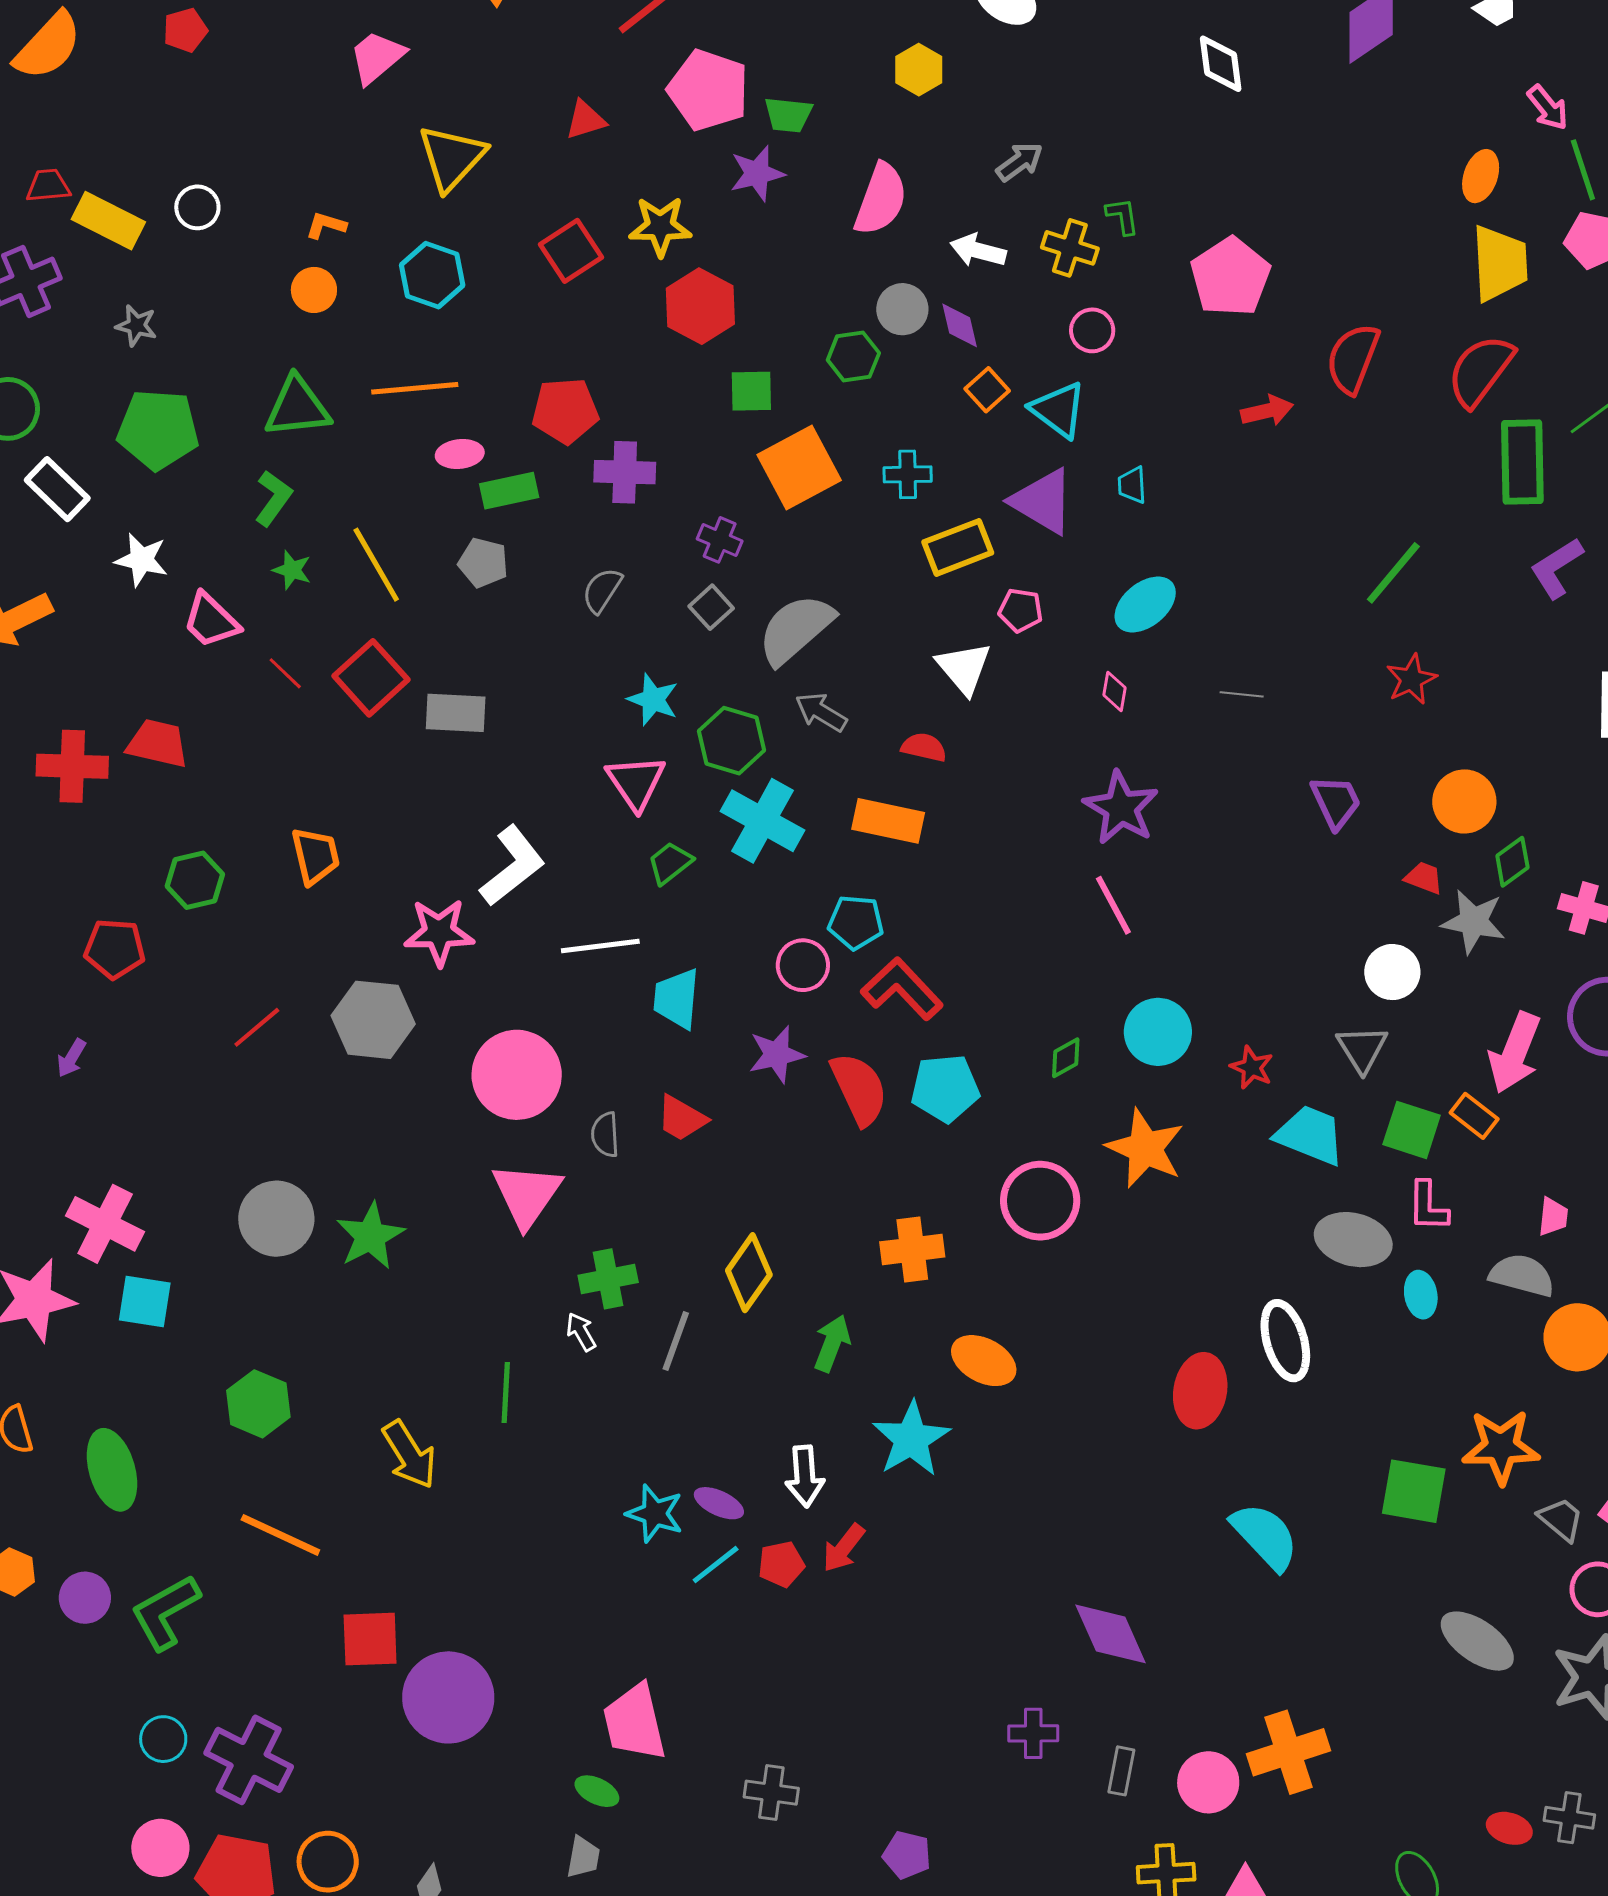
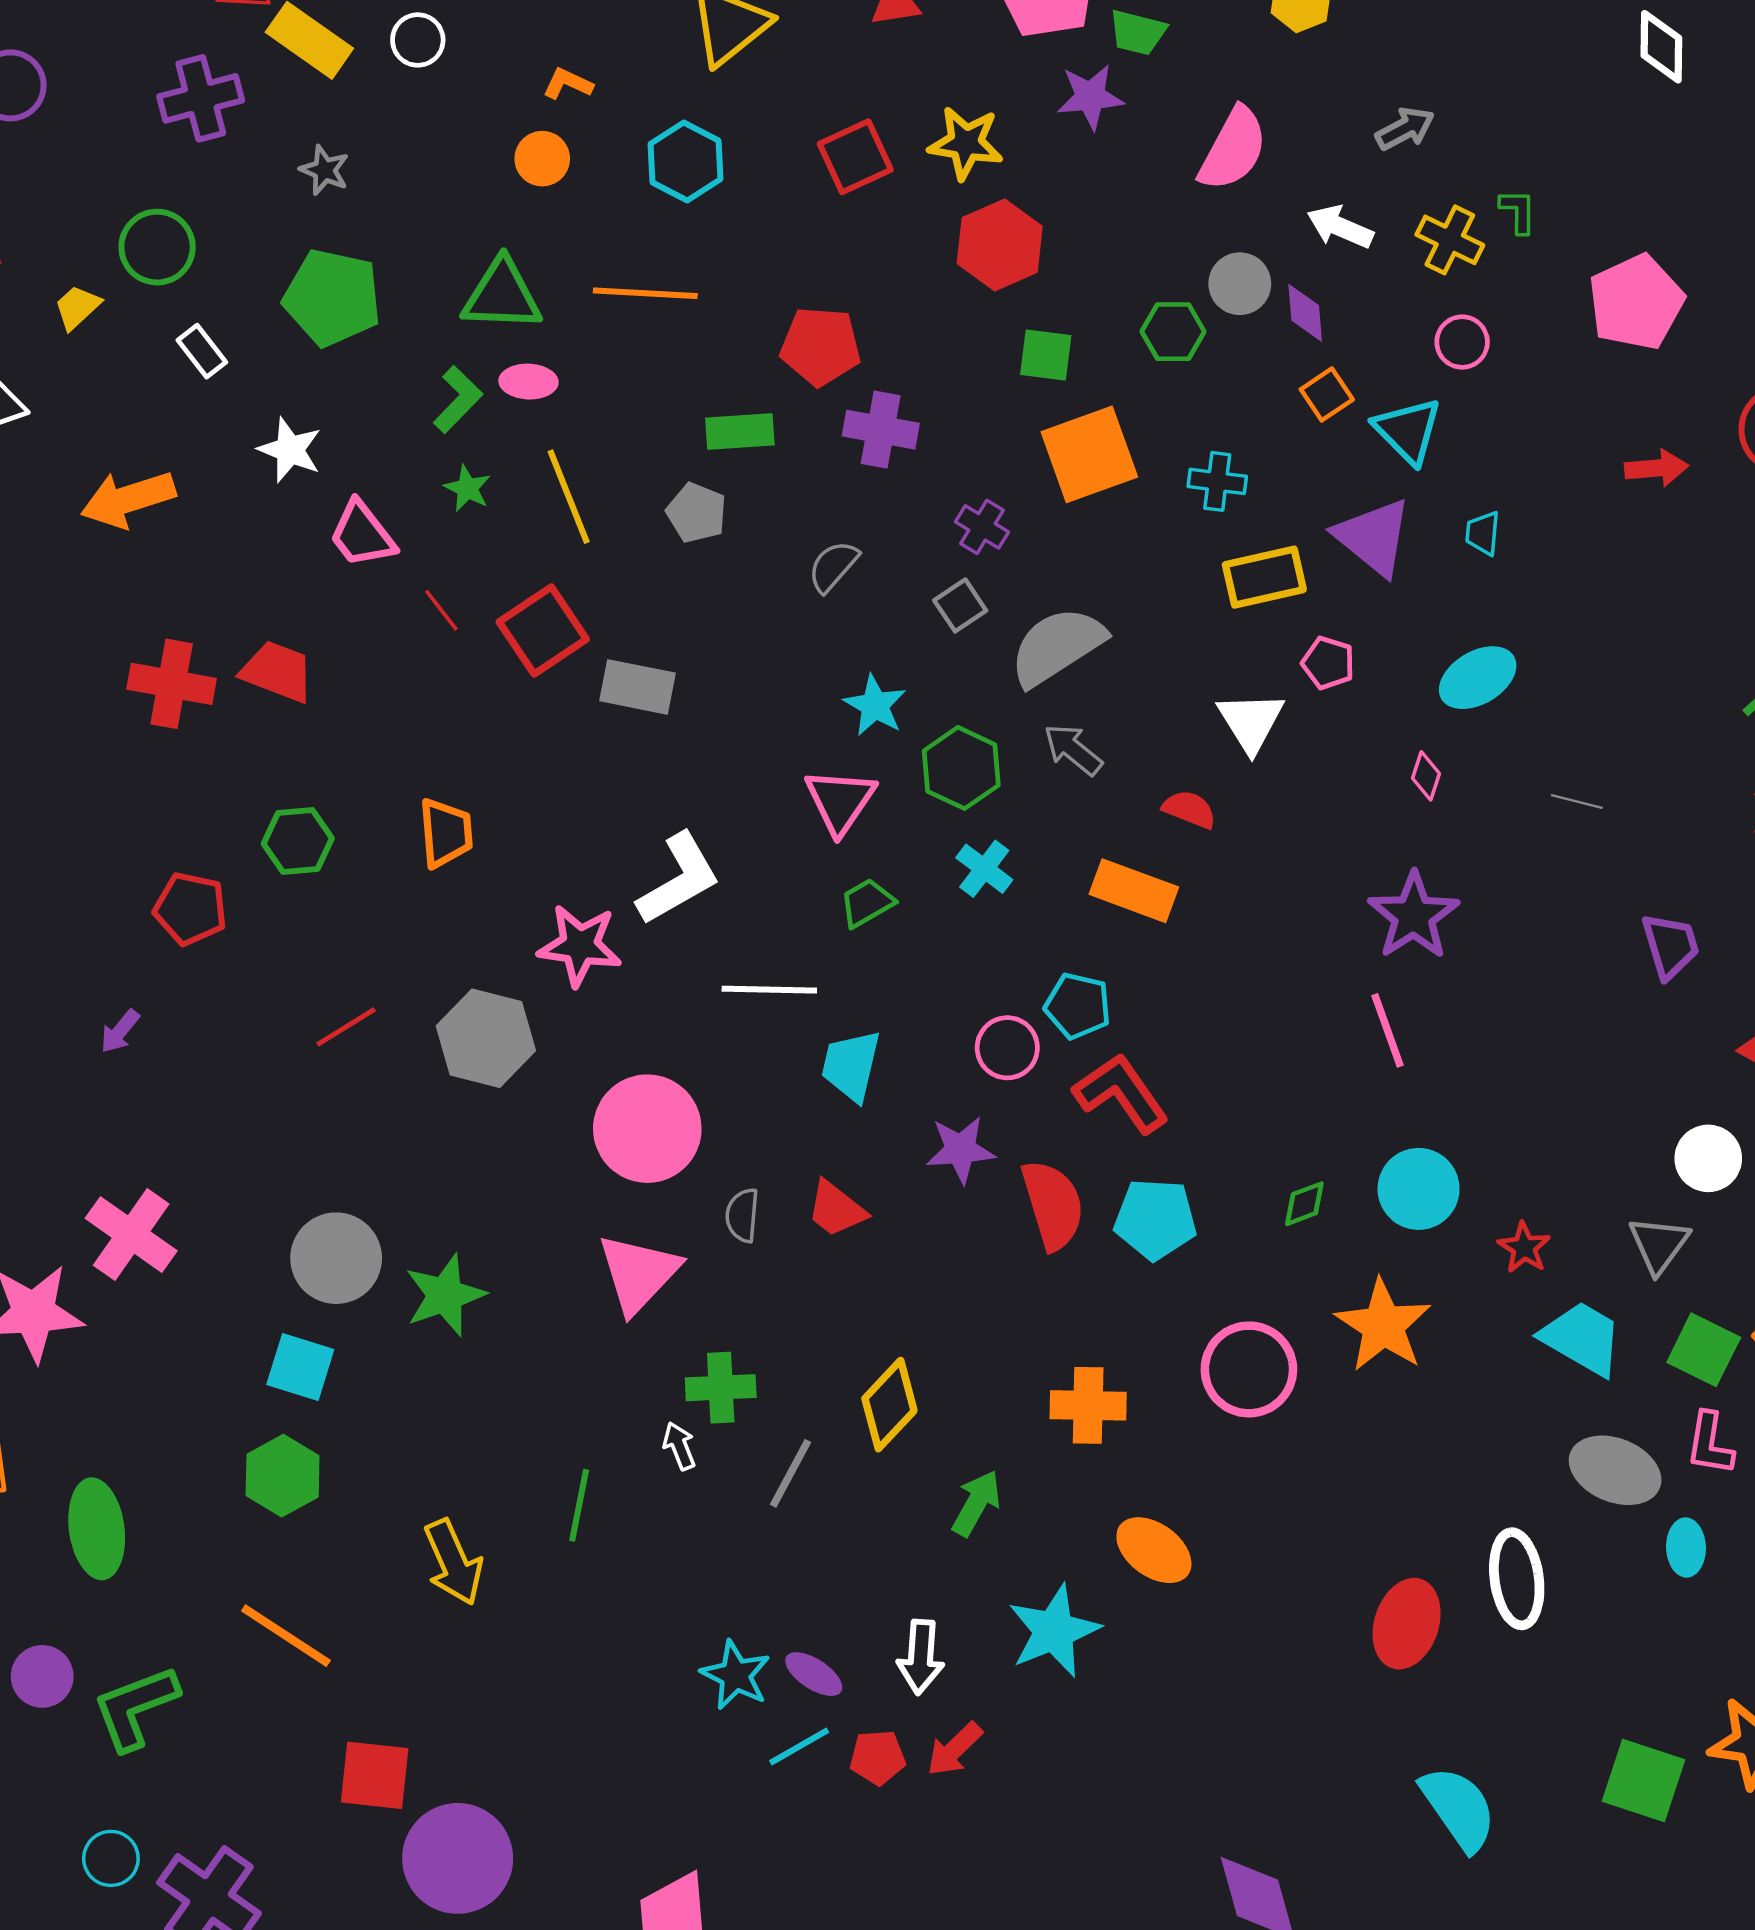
pink ellipse: (460, 454) -> (528, 382), moved
white rectangle: (57, 489) -> (202, 351), size x0.7
cyan cross: (763, 821) -> (984, 869), size x0.6
cyan square: (145, 1301) -> (300, 1367), moved

